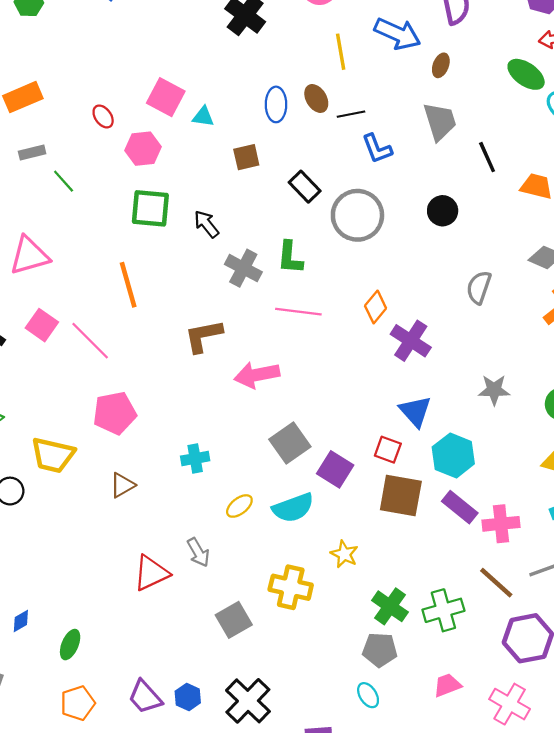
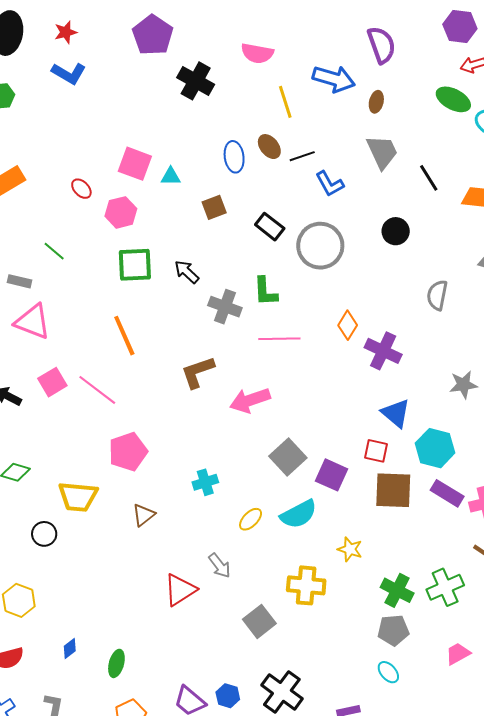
gray rectangle: (32, 152) -> (19, 281), moved, turned 35
pink triangle: (29, 256) -> (33, 322), turned 45
pink square: (42, 325) -> (52, 382), turned 32

